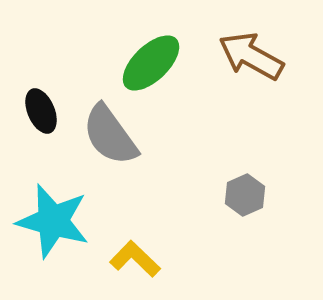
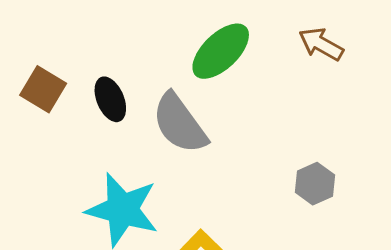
brown arrow: (251, 56) -> (321, 44), size x0.7

